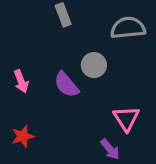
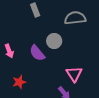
red star: (23, 136) -> (19, 82), moved

